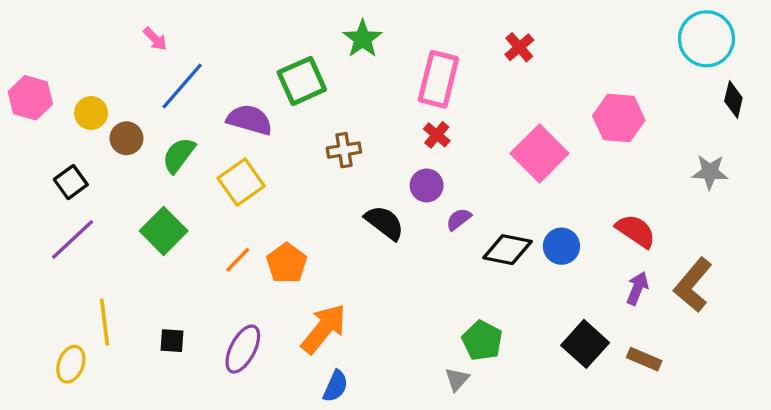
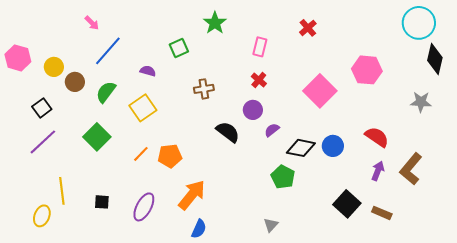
pink rectangle: (438, 79) -> (260, 47), size x0.6
green square: (302, 81) -> (179, 48), size x0.7
black diamond: (733, 99) -> (435, 59), size x1.4
purple semicircle: (250, 120) -> (148, 71), size x0.6
orange pentagon: (287, 263) -> (170, 156), turned 30
green pentagon: (482, 341) -> (283, 177), moved

